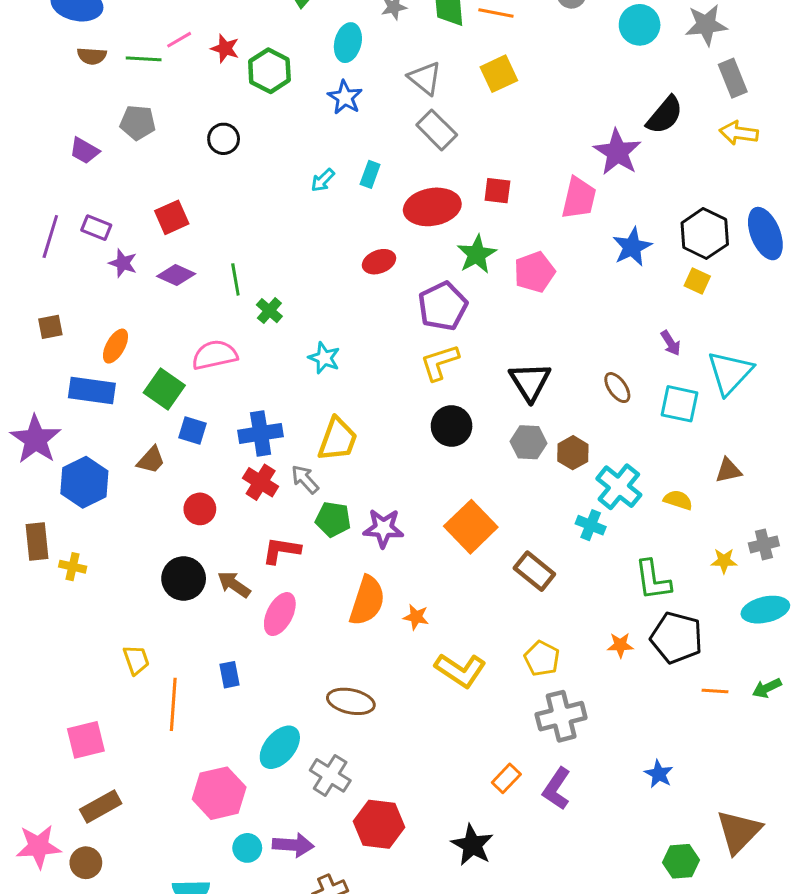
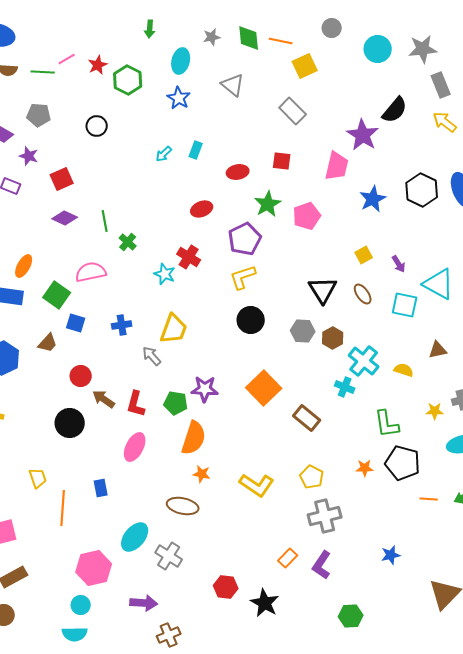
red star: (225, 49) -> (98, 65), turned 30
yellow square: (499, 74) -> (305, 66), moved
gray rectangle: (437, 130) -> (293, 111), moved
yellow arrow: (739, 133) -> (445, 122), turned 30
red ellipse: (432, 207) -> (238, 172), size x0.6
purple star: (123, 263) -> (29, 156), moved
yellow square: (697, 281) -> (364, 255), moved, turned 36
cyan triangle: (730, 373) -> (439, 284), turned -44
black triangle: (530, 382) -> (323, 290), moved
blue cross: (261, 433) -> (122, 325), size x0.7
red cross: (261, 482) -> (189, 257), moved
green pentagon: (333, 519) -> (176, 403), moved
red L-shape: (281, 550) -> (136, 404), turned -84
brown arrow: (234, 584) -> (104, 399), moved
orange star: (416, 617) -> (202, 474), moved
blue star: (659, 774) -> (391, 555), turned 30
red hexagon: (379, 824) -> (226, 587), moved, size x0.7
cyan circle: (247, 848) -> (81, 605), moved
green hexagon: (681, 861) -> (351, 616), moved

